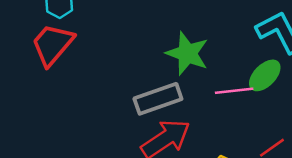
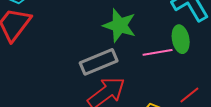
green ellipse: (265, 75) -> (181, 39), turned -52

